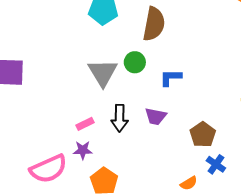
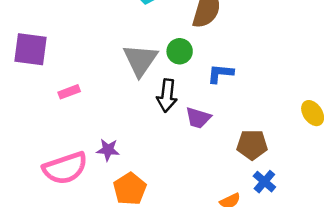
black arrow: (120, 118) -> (167, 96), moved
pink rectangle: (85, 124) -> (69, 92), moved
brown pentagon: (203, 135) -> (252, 145), turned 30

